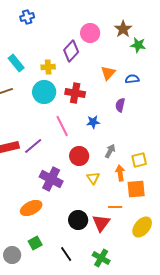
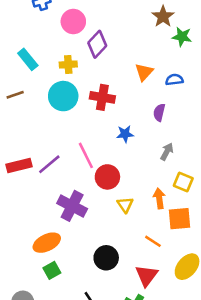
pink circle: (90, 33) -> (73, 22), moved
pink line: (62, 126) -> (86, 155), moved
gray arrow: (110, 151) -> (167, 152), moved
yellow square: (139, 160) -> (183, 182), turned 35
orange line: (115, 207) -> (153, 241), turned 32
red triangle: (101, 223) -> (147, 275), moved
green square: (35, 243) -> (52, 270), moved

